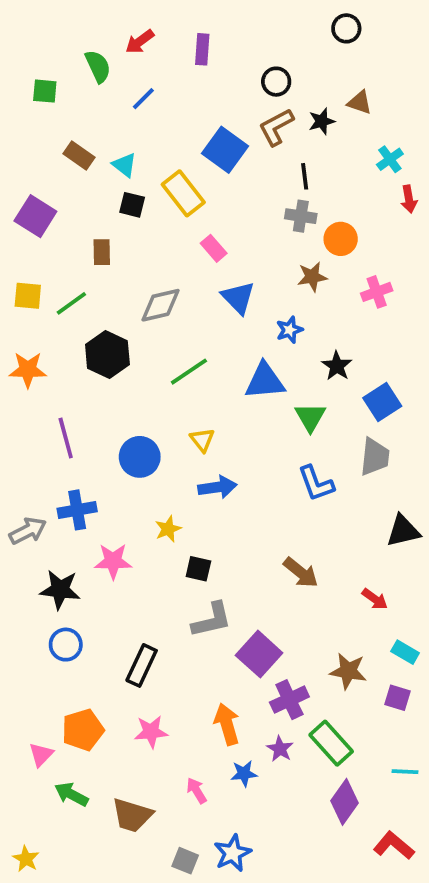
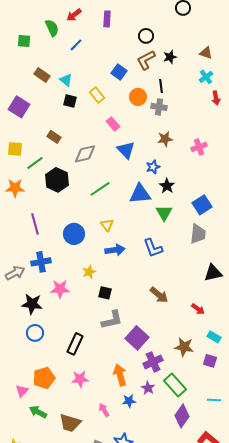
brown triangle: (360, 102) -> (206, 53), moved
blue square: (225, 150) -> (119, 72), size x0.7
yellow rectangle: (183, 193) -> (97, 95), size x0.7
orange circle: (341, 239) -> (138, 97), moved
brown rectangle: (102, 252) -> (54, 137), moved, turned -56
green line: (71, 303) -> (35, 163), moved
black star: (337, 366) -> (167, 186), moved
blue L-shape: (316, 483) -> (153, 248), moved

